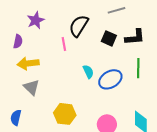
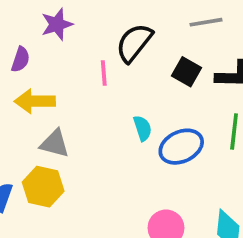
gray triangle: (31, 87) -> (55, 144), moved, turned -36
yellow hexagon: (65, 114) -> (43, 187), moved

